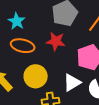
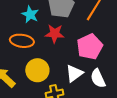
cyan star: (17, 21) -> (30, 14), moved

